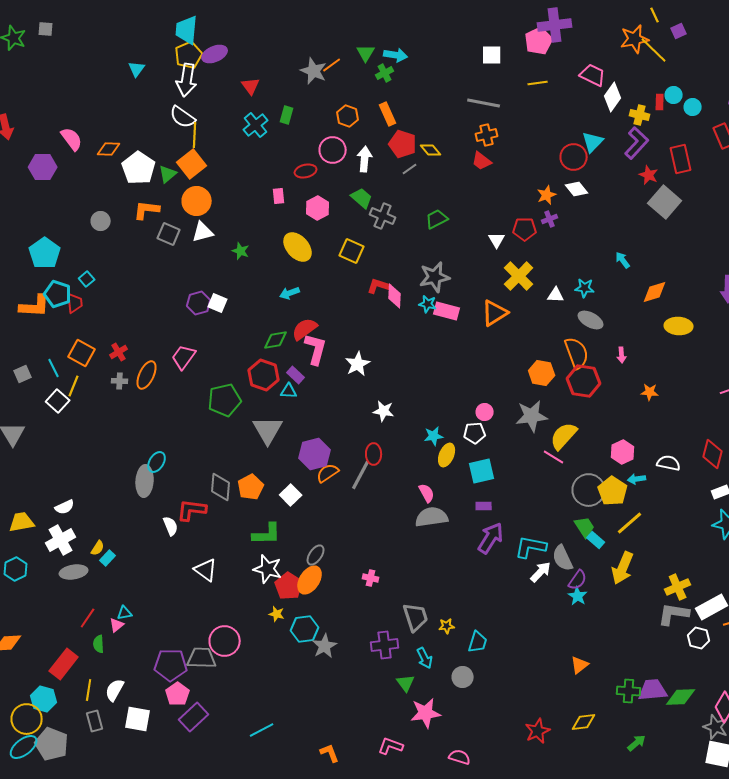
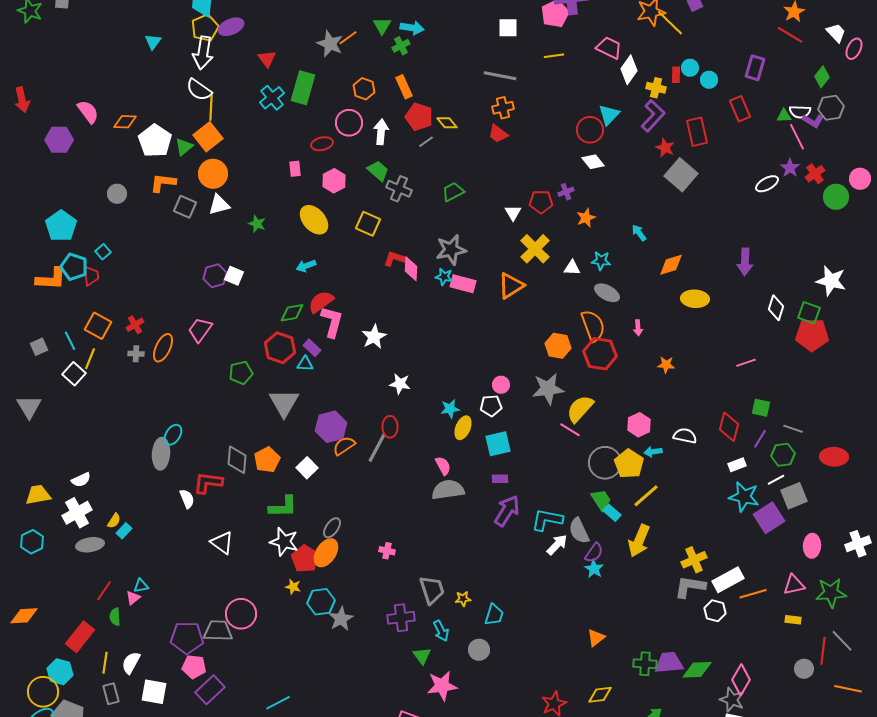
green rectangle: (287, 115) -> (303, 88), size x1.8
orange star: (547, 195) -> (586, 218), moved
green pentagon: (225, 400) -> (241, 373), size x0.7
pink pentagon: (178, 694) -> (194, 667), turned -30

